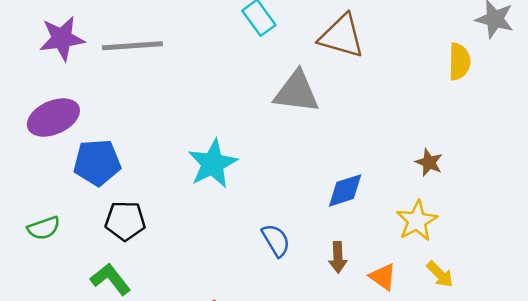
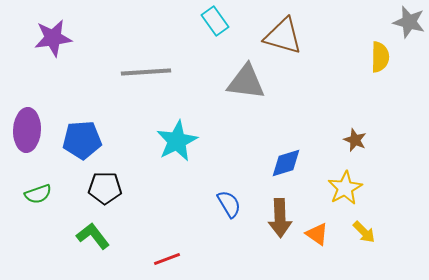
gray line: (132, 46) -> (146, 72), moved
purple ellipse: (53, 117) -> (27, 130), moved, turned -63
brown arrow: (338, 257) -> (280, 218), size x1.5

